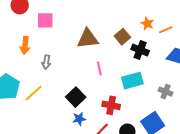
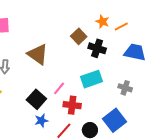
brown triangle: (88, 39) -> (38, 54), moved, turned 45
pink line: (99, 68) -> (59, 88), moved, turned 56

